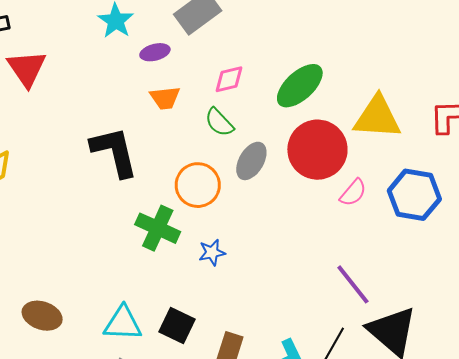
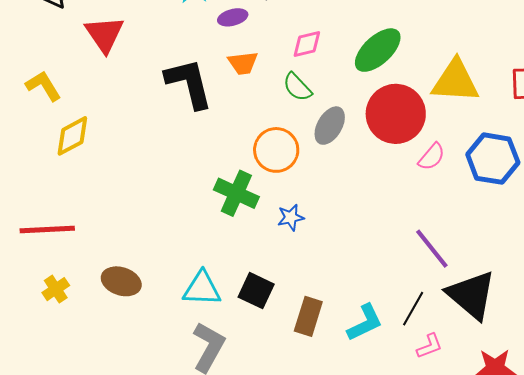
black L-shape: (114, 152) -> (189, 83), moved

